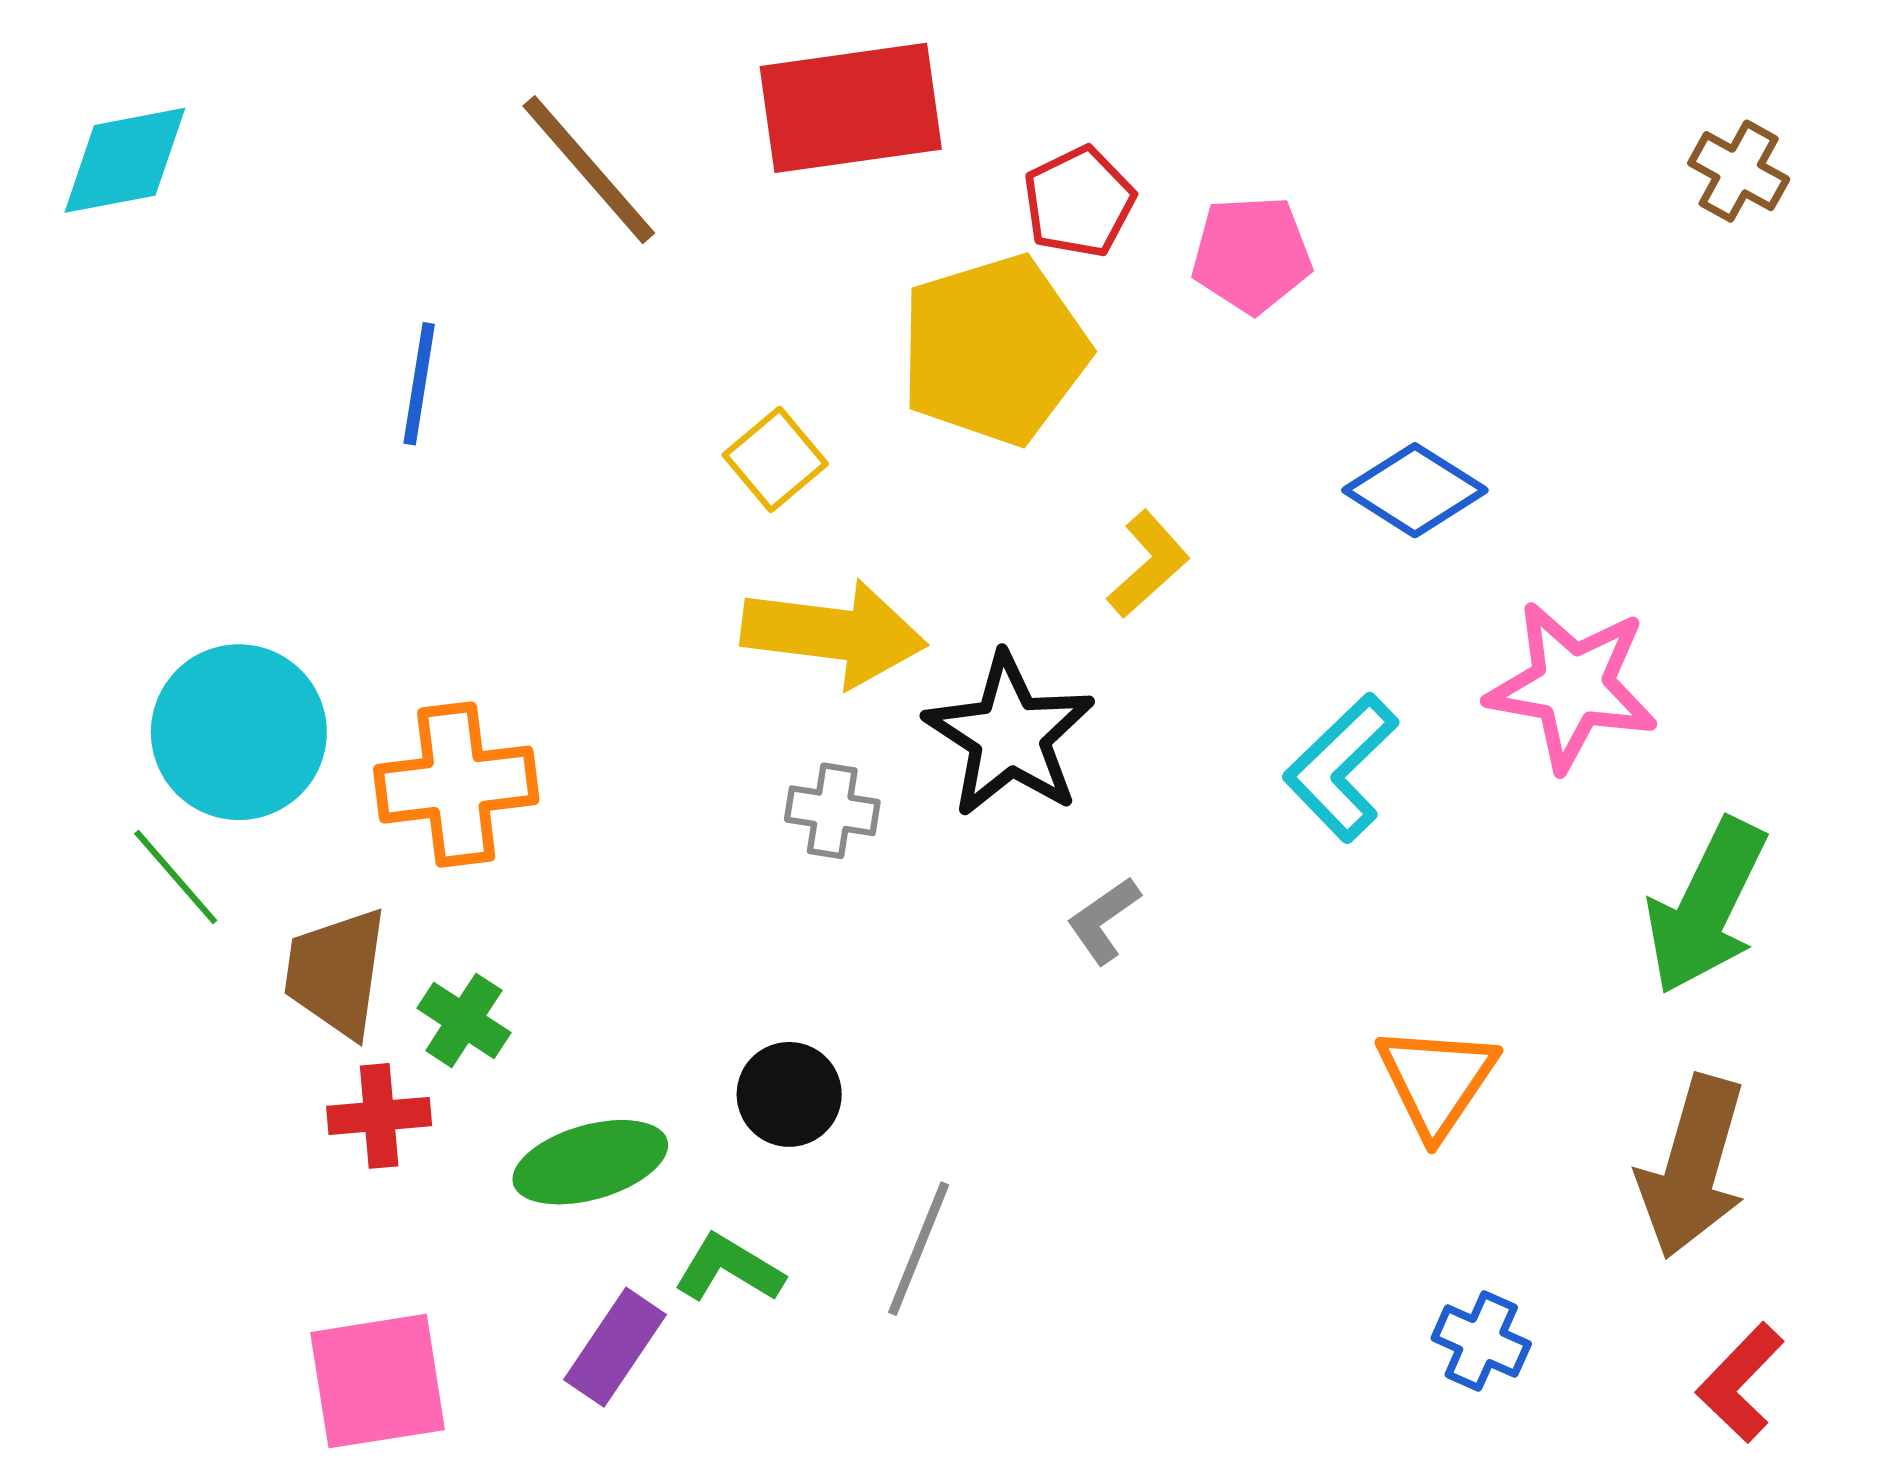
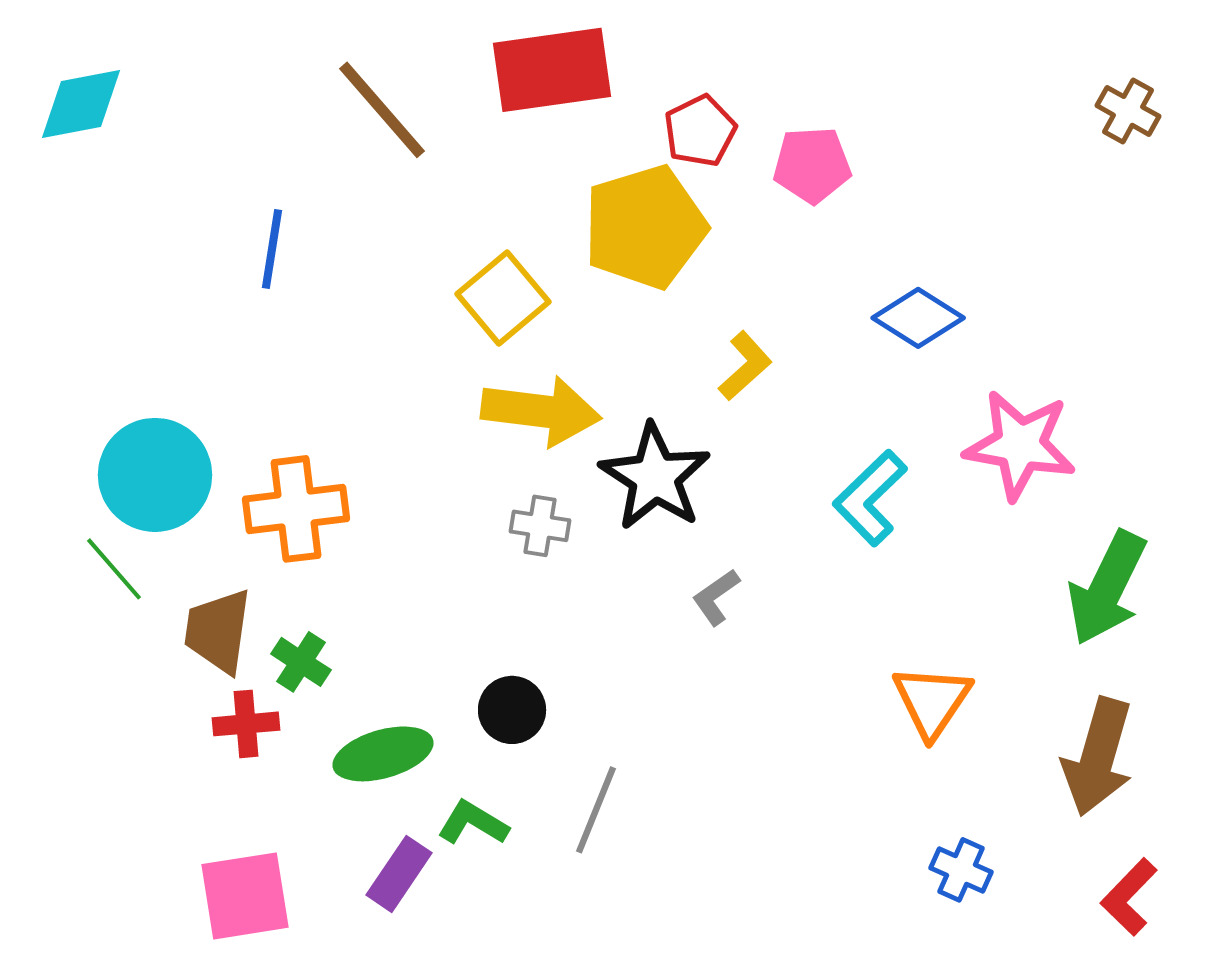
yellow square: (775, 459) -> (503, 298), size x1.4

